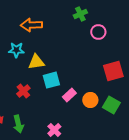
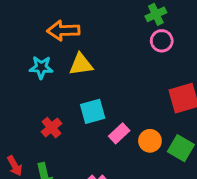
green cross: (80, 14) -> (156, 14), moved
yellow triangle: (36, 62) -> (81, 64), moved

